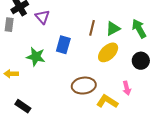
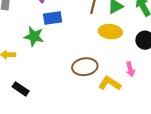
blue rectangle: (63, 45) -> (53, 18), moved, turned 66
yellow ellipse: (108, 52) -> (110, 32), turned 50

